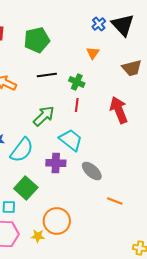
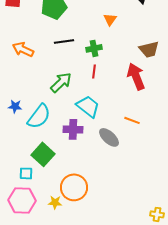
brown trapezoid: (132, 68) -> (149, 49), moved
green cross: (77, 82) -> (94, 48), turned -35
orange line: (115, 201) -> (132, 120), moved

